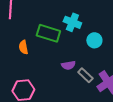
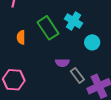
green rectangle: (48, 33) -> (48, 28), turned 30

